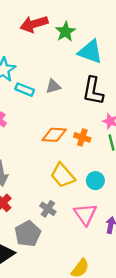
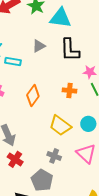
gray triangle: (53, 86) -> (39, 46), moved
orange diamond: (54, 135) -> (33, 96), moved, turned -45

